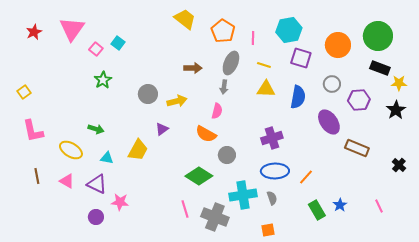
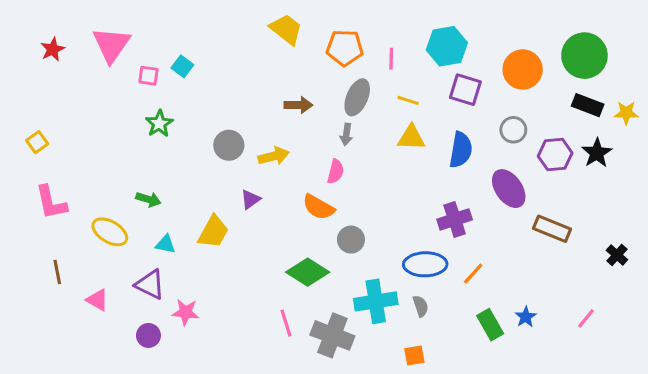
orange pentagon: (223, 31) -> (345, 48), turned -30
pink square: (96, 49) -> (148, 76), turned -32
yellow star: (399, 83) -> (626, 113), moved
black star: (396, 110) -> (597, 153), moved
purple cross: (272, 138) -> (455, 219), moved
pink triangle: (67, 181) -> (97, 300), moved
pink line: (379, 206) -> (586, 318), turned 64

